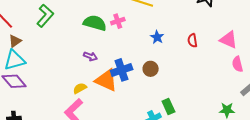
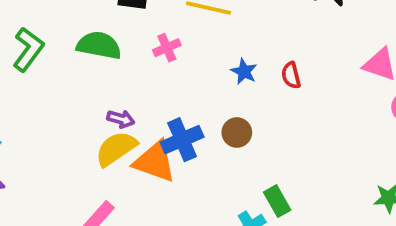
green semicircle: (95, 23) -> (99, 45), moved
red semicircle: (192, 40) -> (291, 75), moved
yellow semicircle: (80, 88) -> (116, 149), moved, size x1.6

